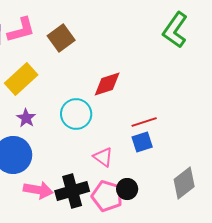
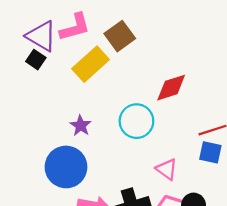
yellow rectangle: (21, 79) -> (91, 64), moved
blue square: (142, 142) -> (210, 152), turned 30

